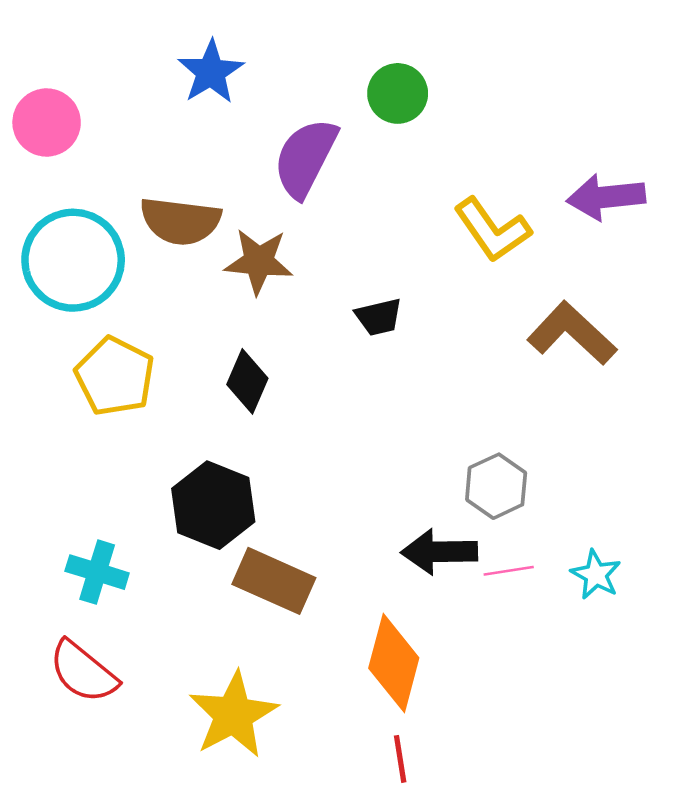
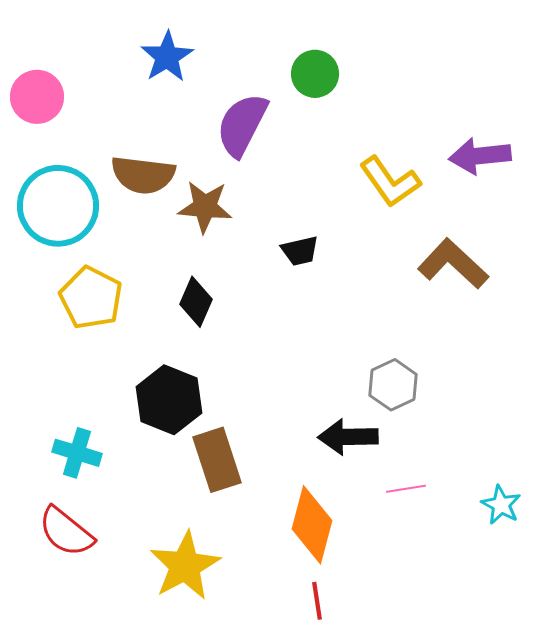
pink line: (509, 571) -> (406, 489), moved
cyan star: (596, 575) -> (501, 505), moved
brown rectangle: (274, 581) -> (217, 460), turned 48

